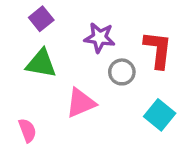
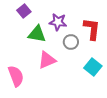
green triangle: (41, 63) -> (37, 34), moved
pink semicircle: (27, 130) -> (16, 76), size x1.5

